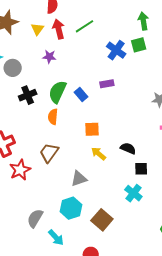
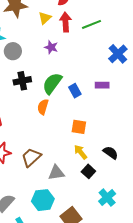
brown trapezoid: (49, 153) -> (31, 157), moved
black square: (141, 169) -> (88, 171), moved, turned 32

